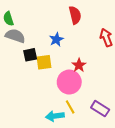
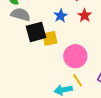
black square: (30, 55) -> (36, 32), size x1.5
red star: (79, 65) -> (85, 15), moved

